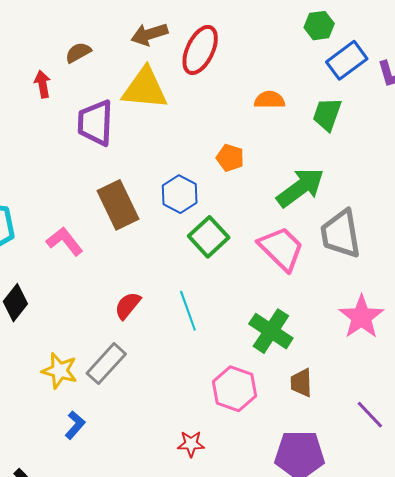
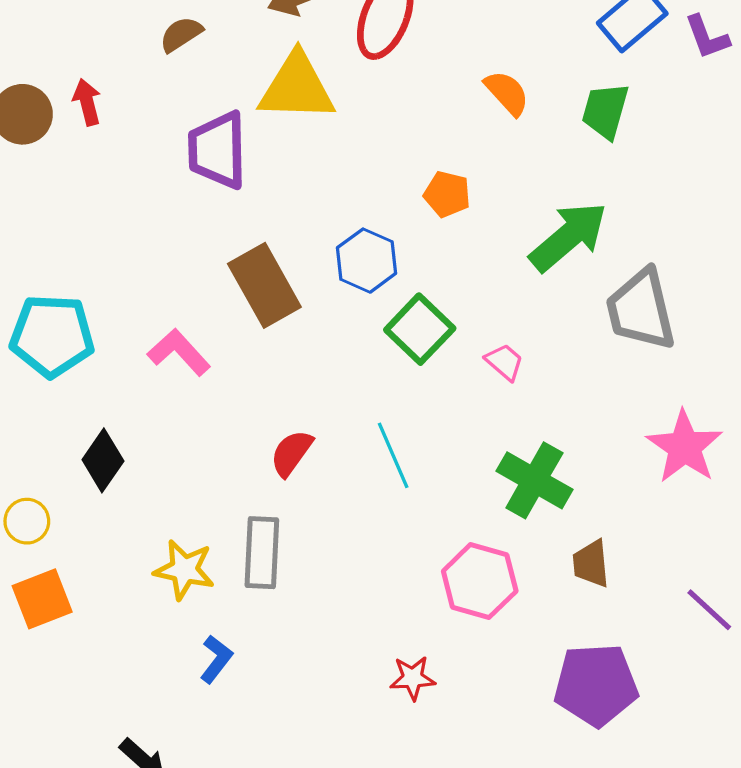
red arrow: (42, 84) -> (87, 102), moved
orange semicircle: (269, 100) -> (507, 93), turned 52
pink trapezoid: (281, 249) -> (504, 362), moved, size x0.5
gray rectangle: (106, 364) -> (262, 553), turned -36

